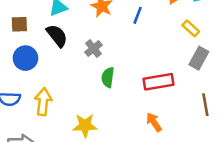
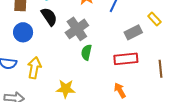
gray cross: (93, 49) -> (77, 29), size x1.6
gray rectangle: (199, 58) -> (133, 32), moved, turned 30
brown line: (205, 105) -> (161, 69), moved

